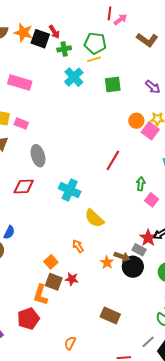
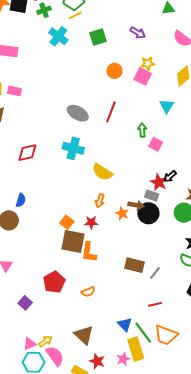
orange circle: (136, 121) -> (114, 71), moved
gray ellipse: (38, 156) -> (78, 113), moved, turned -35
orange arrow: (78, 246) -> (100, 201), moved, turned -120
red star: (72, 279) -> (91, 222), moved
brown square: (54, 282) -> (73, 242), size x1.4
orange L-shape: (41, 295) -> (89, 252), moved
gray line: (148, 342) -> (155, 273), moved
orange semicircle: (70, 343) -> (88, 292), moved, turned -128

